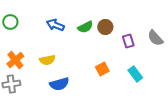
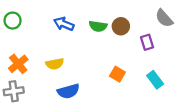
green semicircle: (85, 27) -> (98, 26), turned 35
gray semicircle: (155, 38) -> (164, 18), moved
orange square: (102, 69) -> (117, 74), turned -32

